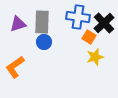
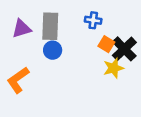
blue cross: (78, 17) -> (93, 20), size x0.6
black cross: (104, 23) -> (124, 49), moved

